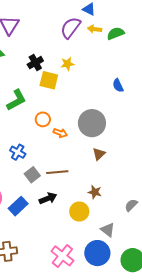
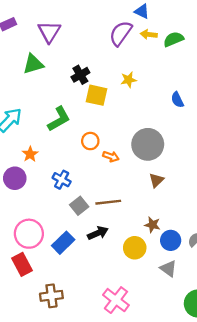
yellow star: (67, 64) -> (129, 80), moved
blue circle: (97, 253) -> (171, 240), moved, size x0.7

